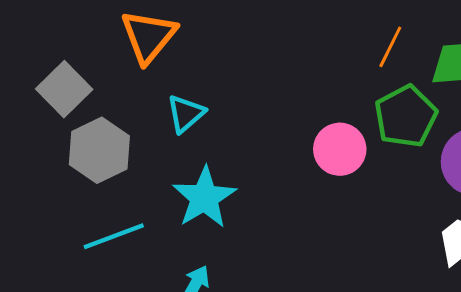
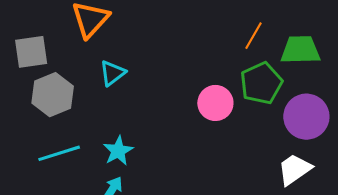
gray square: (64, 89) -> (31, 52), turned 33
cyan star: (204, 198) -> (118, 151), moved, size x0.7

